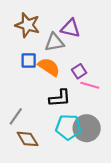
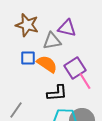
purple square: (79, 71) -> (75, 68), size x1.5
pink line: (90, 85) -> (85, 81), turned 42

